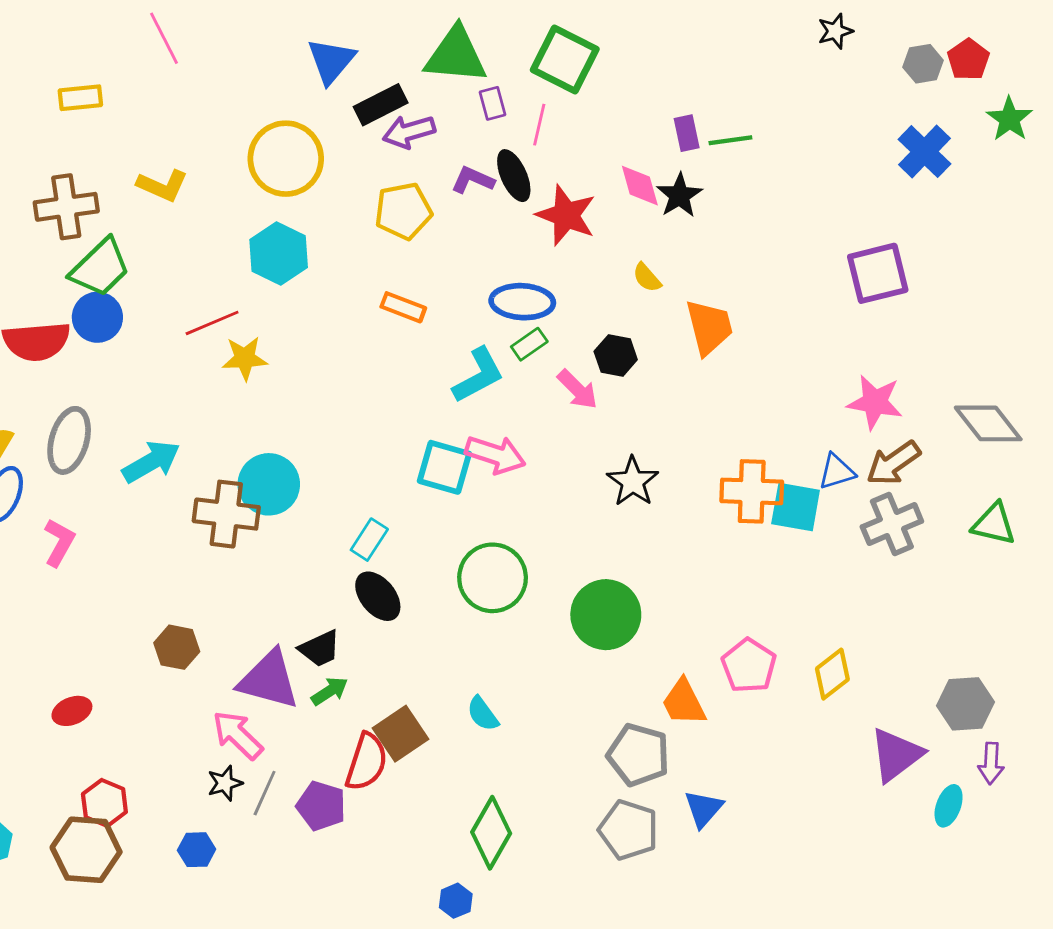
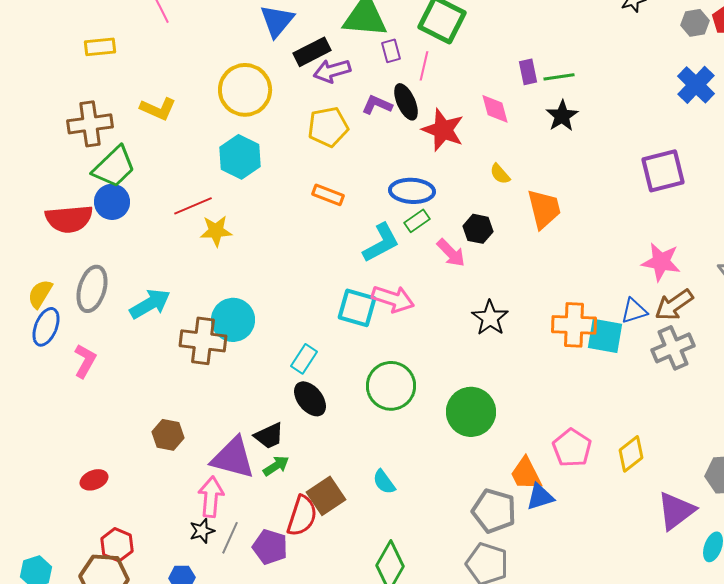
black star: (679, 195) -> (562, 116), moved
pink arrow: (238, 735) -> (211, 497), turned 51
blue triangle: (704, 809) -> (540, 497), moved, turned 32

